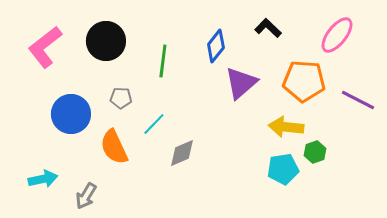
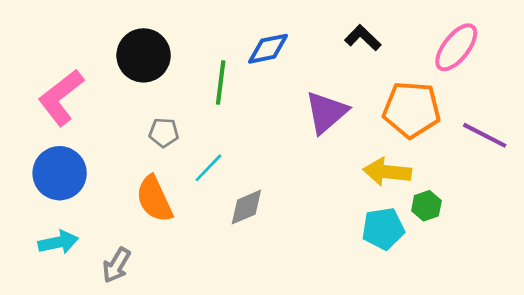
blue diamond: (216, 46) -> (268, 49), moved, turned 40
pink L-shape: (45, 47) -> (61, 97), moved
blue circle: (71, 114) -> (60, 173), moved

